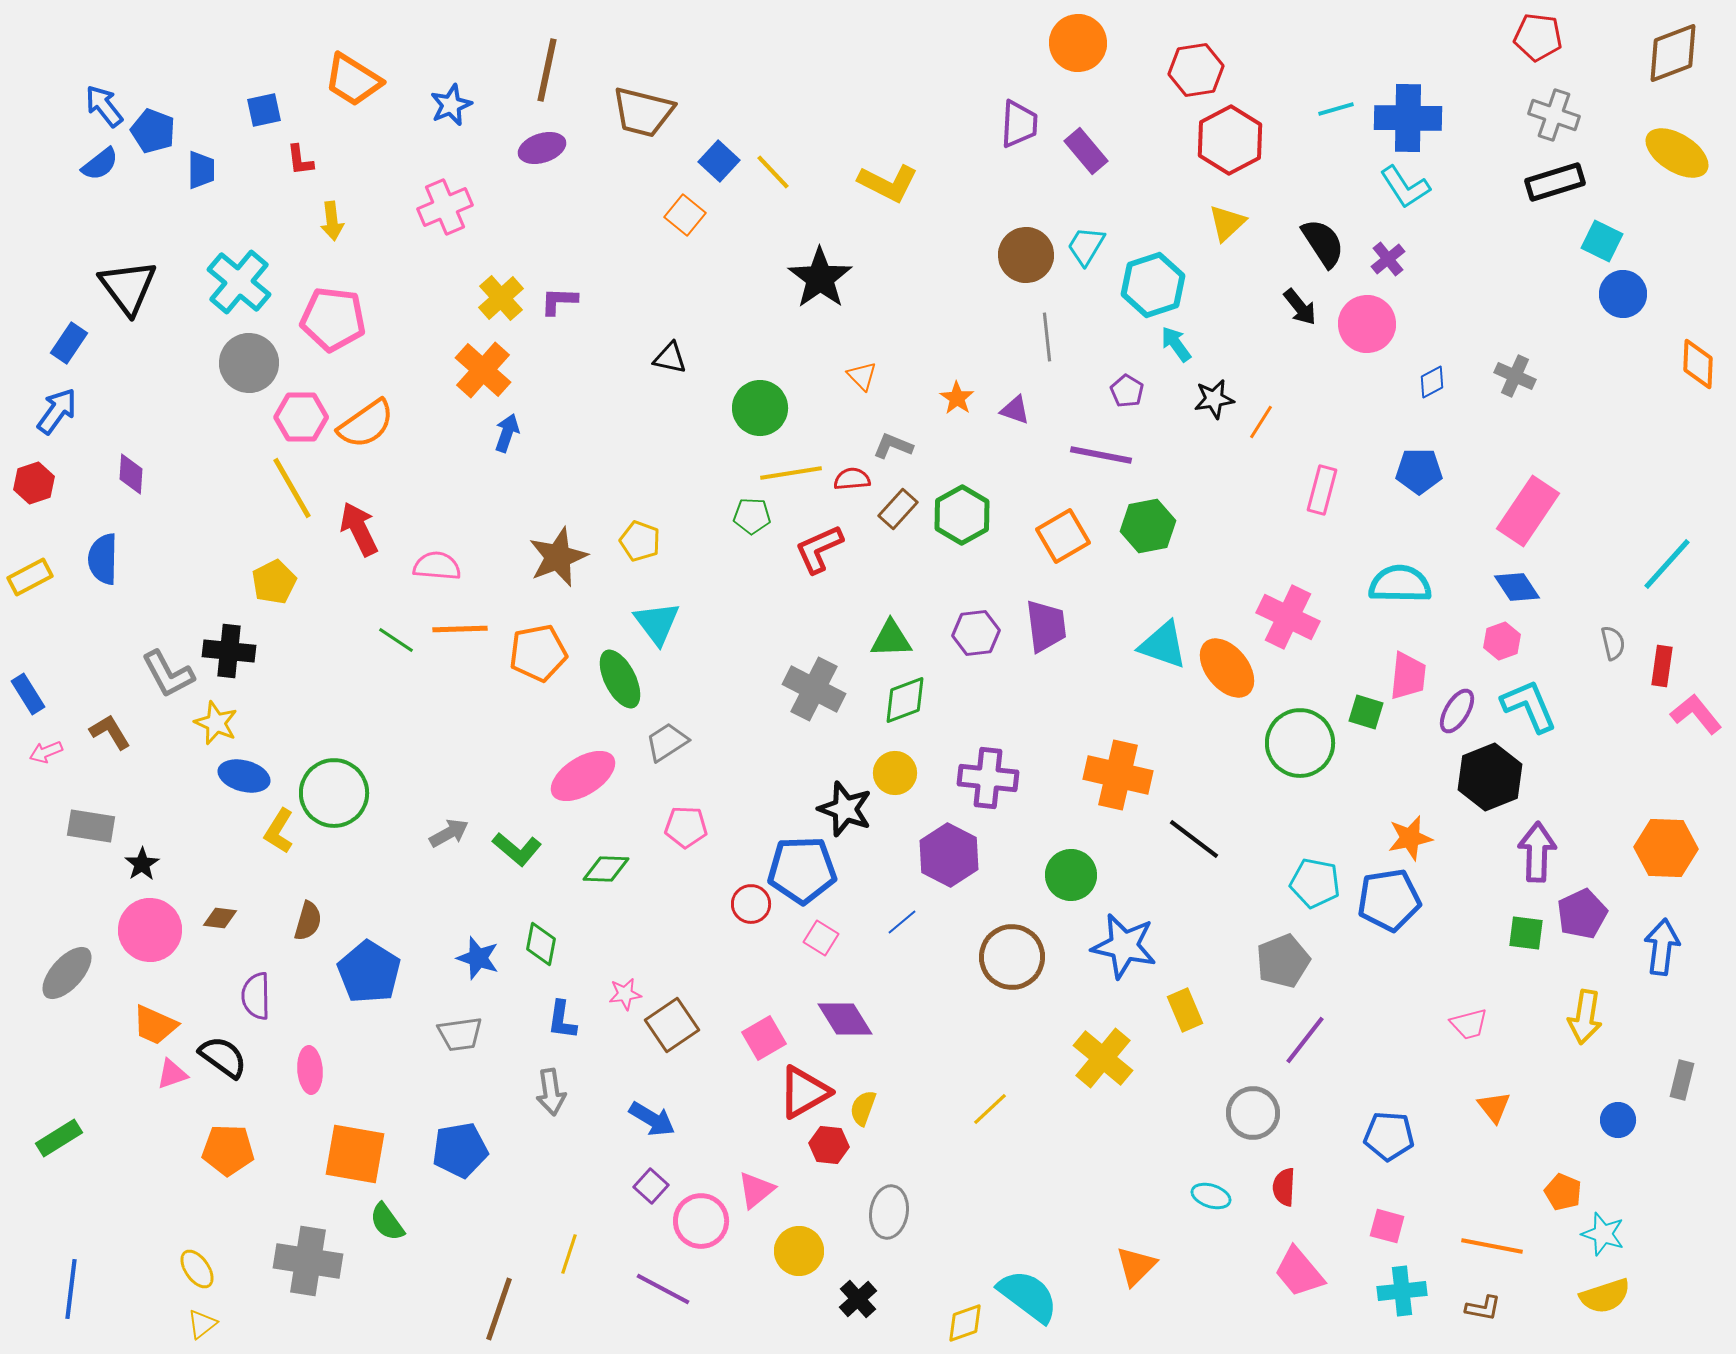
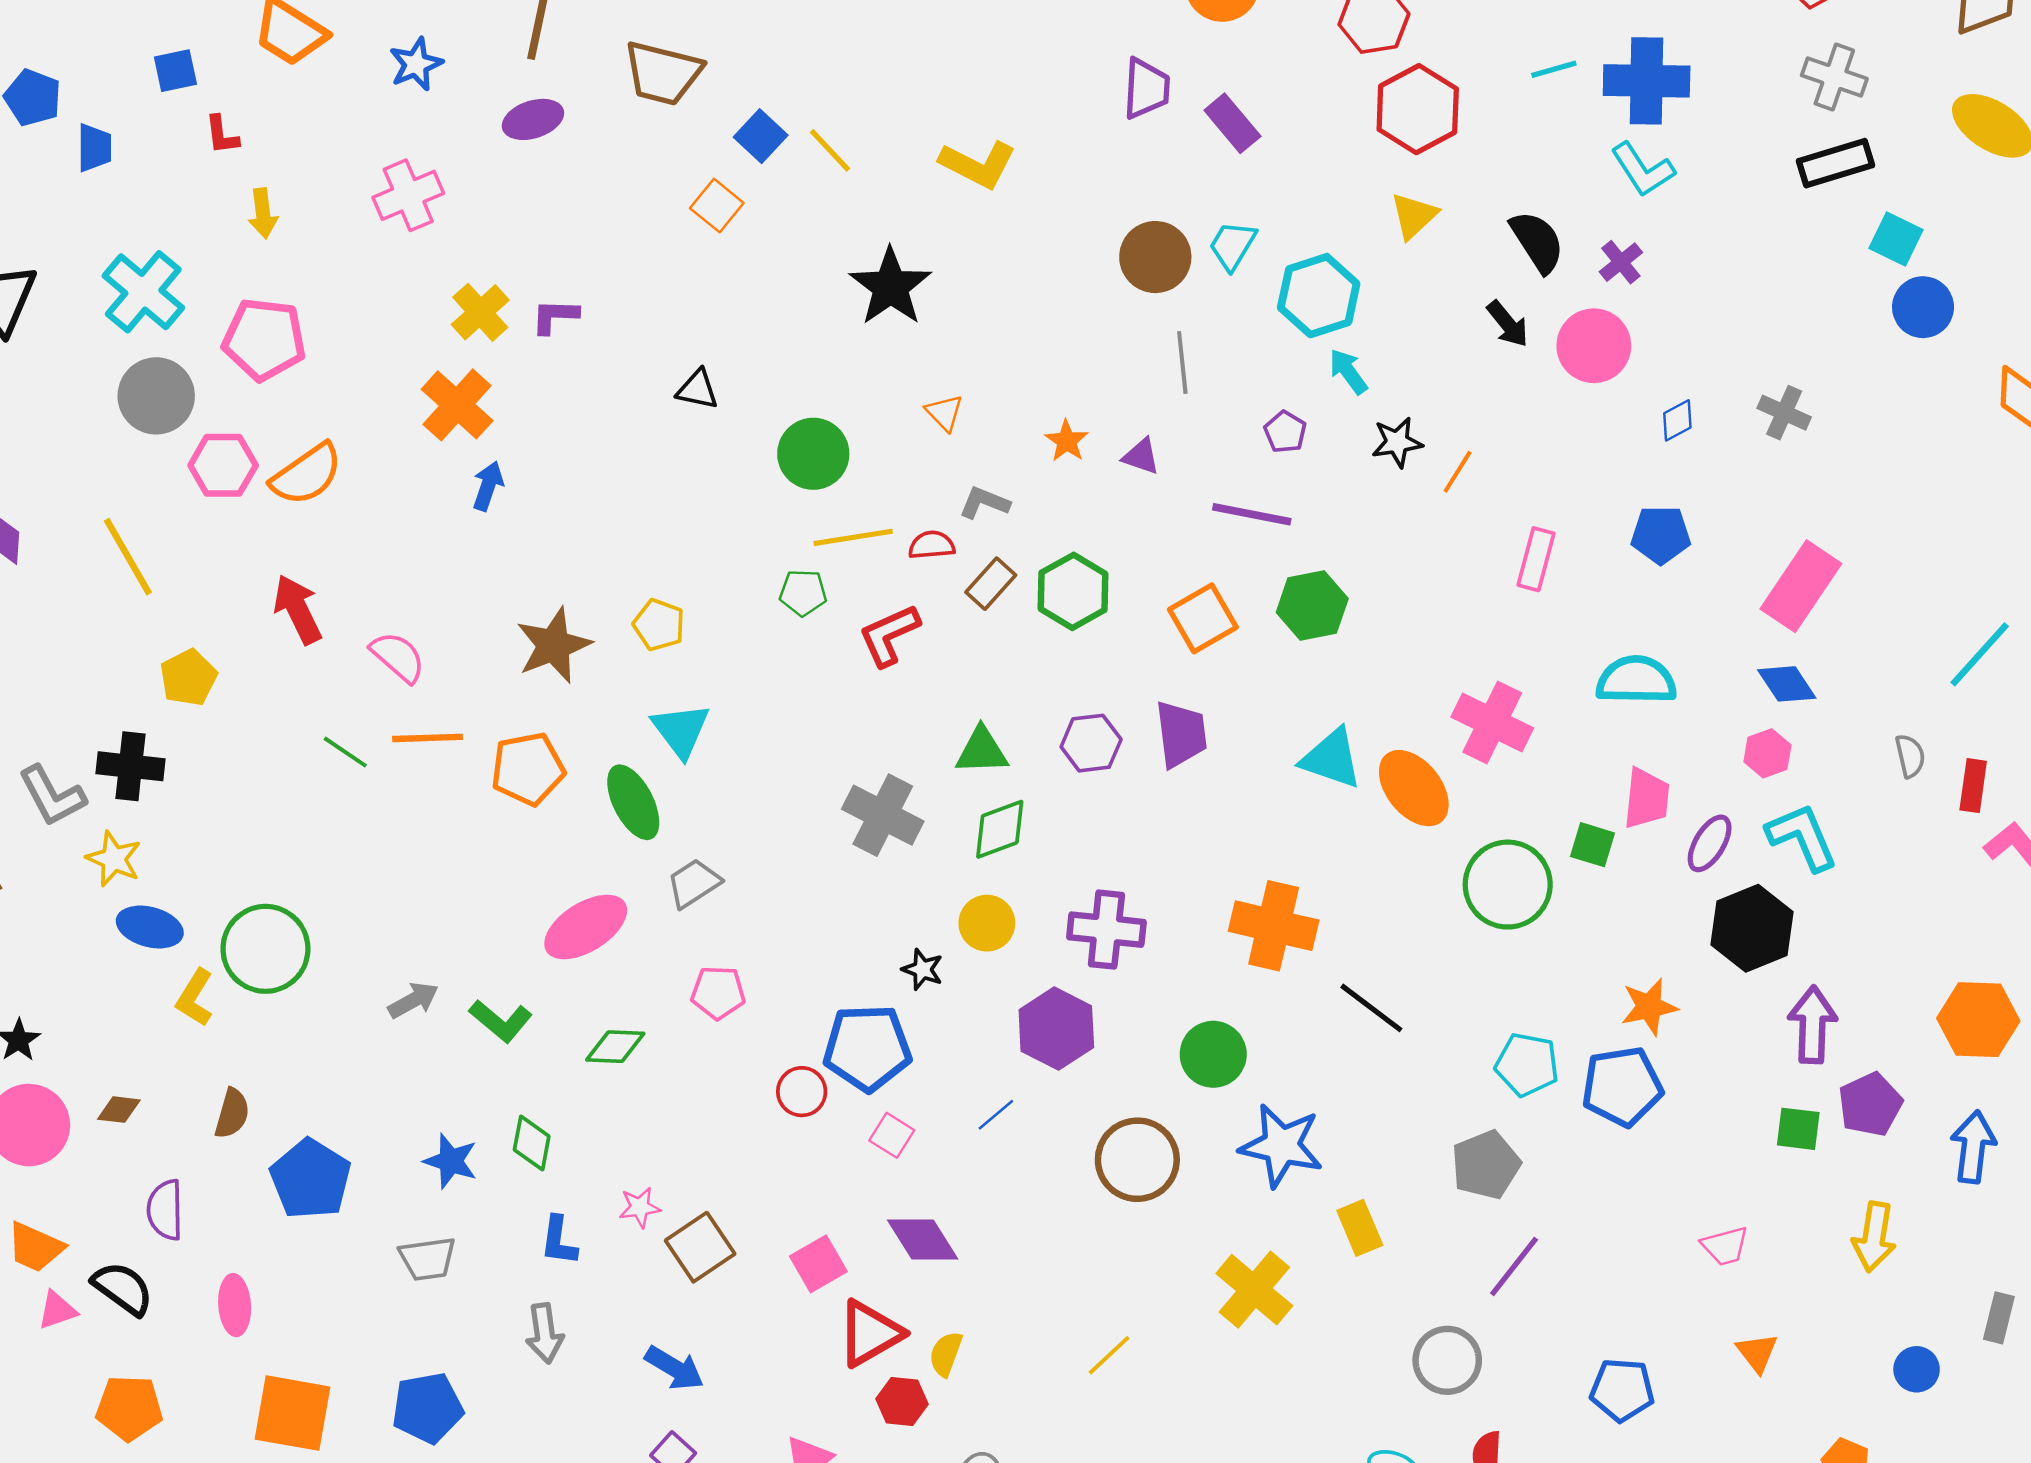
yellow line: (292, 488) -> (128, 557), moved
pink semicircle: (437, 566) -> (398, 657), turned 36
black star: (845, 809) -> (923, 969), size x0.6

